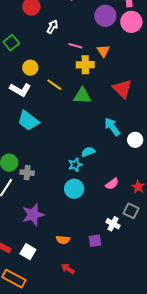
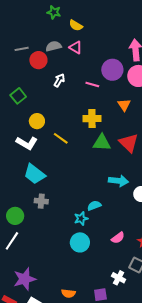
pink line: (75, 46) -> (92, 85), moved
orange triangle: (103, 51) -> (124, 105), moved
green triangle: (82, 96) -> (102, 143), moved
cyan arrow: (112, 127) -> (118, 181), turned 132
gray cross: (27, 173) -> (41, 201), moved
purple star: (33, 215) -> (25, 279), moved

